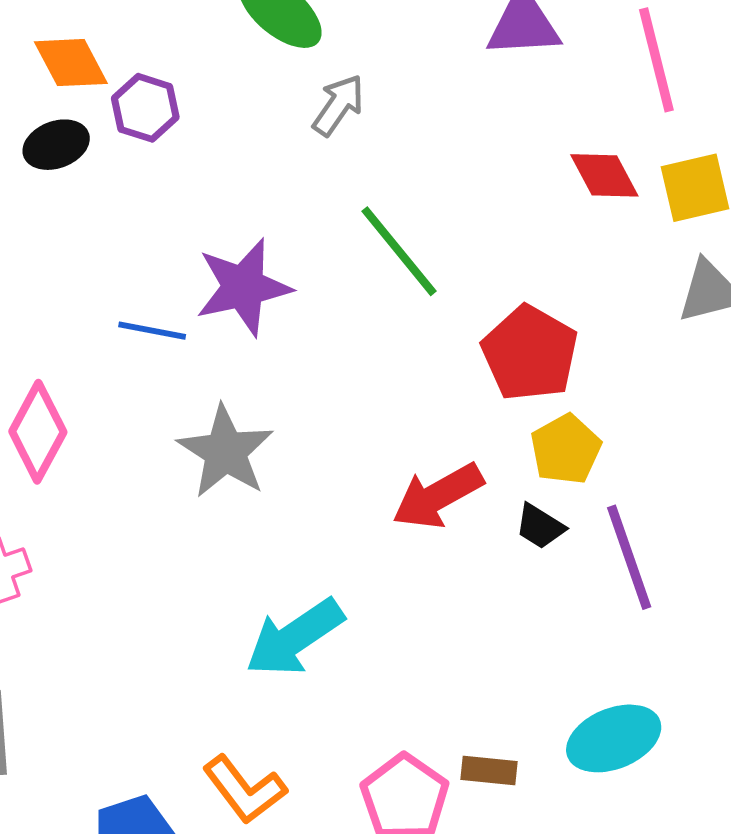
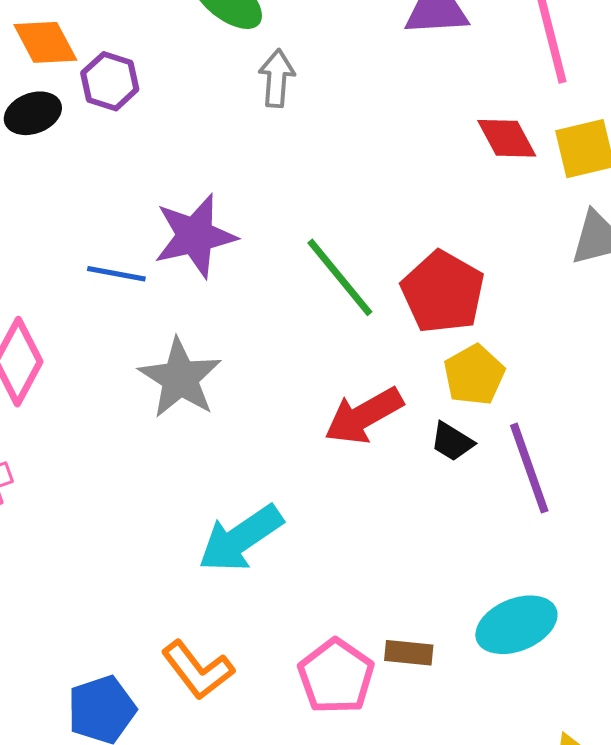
gray arrow: (338, 105) -> (277, 78), turned -30
green line: (399, 251) -> (340, 277), moved

